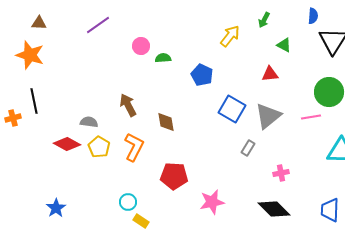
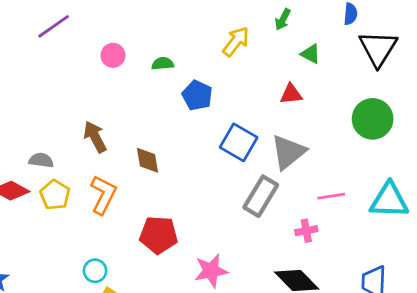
green semicircle: (163, 58) -> (163, 64), moved
pink line: (311, 117) -> (331, 196), moved
gray rectangle: (248, 148) -> (261, 196), size x1.8

